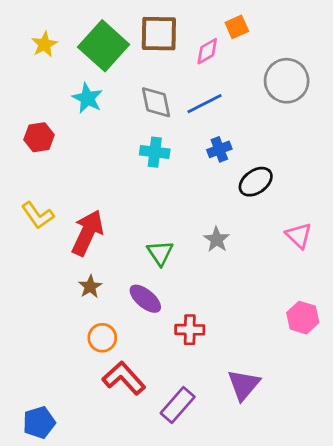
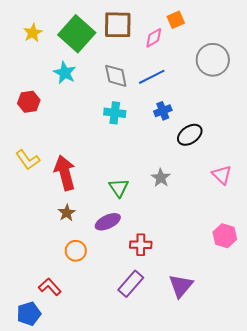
red arrow: (87, 233) -> (65, 173), turned -40
purple ellipse: (145, 299) -> (108, 222), turned -65
red L-shape: (124, 378) -> (50, 287), moved, size x0.7
purple rectangle: (178, 405) -> (131, 284), moved

